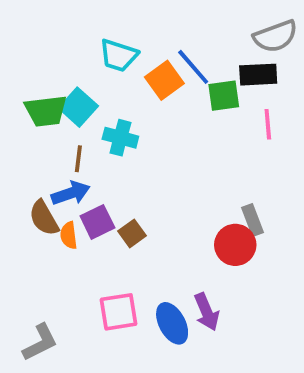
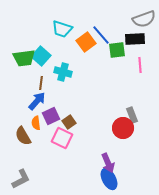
blue arrow: (71, 193) -> (37, 101), turned -30
brown semicircle: (44, 218) -> (23, 136), moved
pink square: (119, 312) -> (62, 138), moved, turned 35
blue ellipse: (172, 323) -> (109, 179), moved

